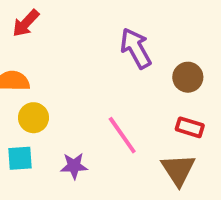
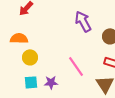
cyan square: (20, 158) -> (31, 82), moved

